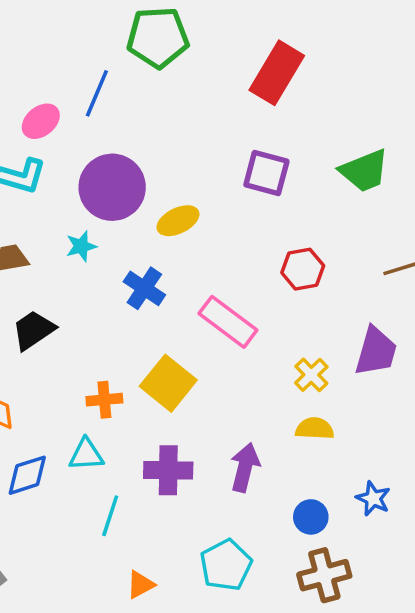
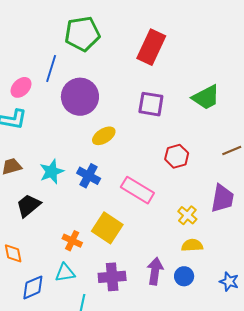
purple circle: (112, 187) -> (80, 97), moved
cyan star: (81, 246) -> (52, 172), moved, size x1.4
orange cross: (104, 400) -> (72, 241), turned 36
blue circle: (311, 517) -> (184, 276), moved

